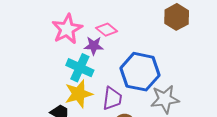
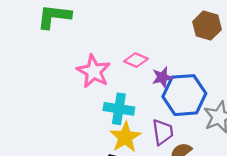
purple star: (94, 46) -> (162, 77), moved

